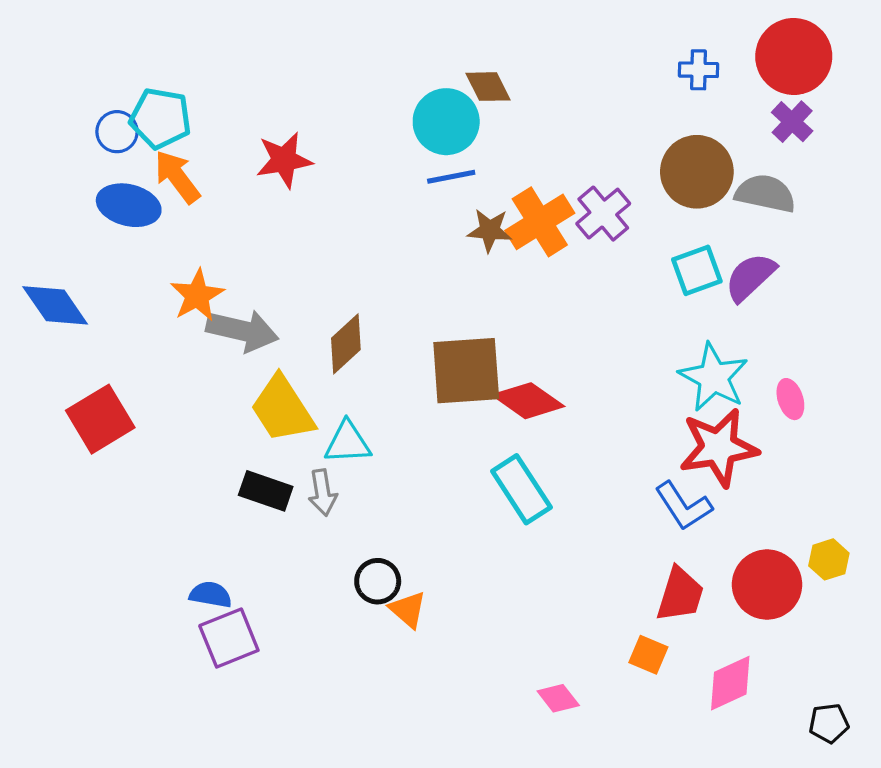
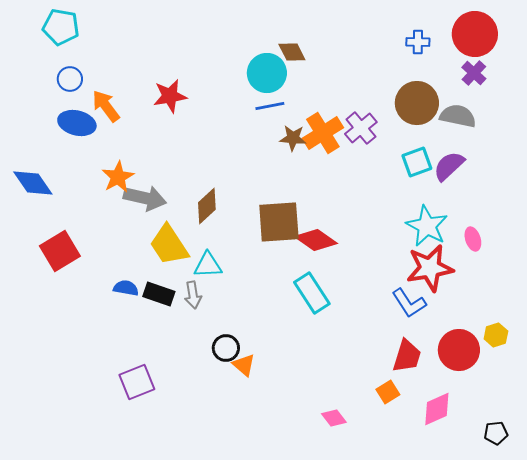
cyan pentagon: (160, 118) -> (61, 27), moved
blue semicircle: (211, 595) -> (126, 288), moved
orange square: (648, 655) -> (388, 392), turned 35

